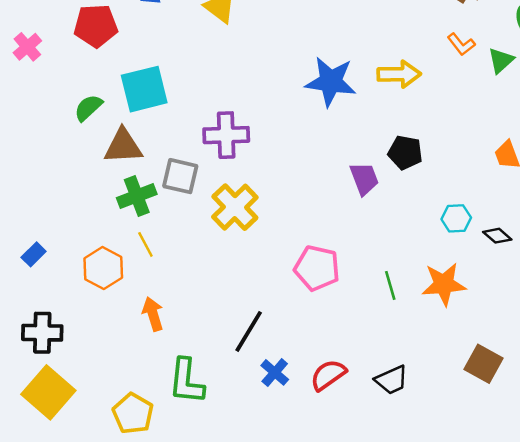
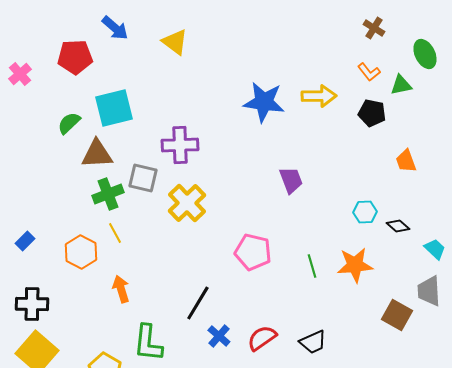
green triangle: (501, 60) -> (401, 85), turned 30
black pentagon: (405, 152) -> (372, 113), moved
brown square: (484, 364) -> (397, 315), moved

